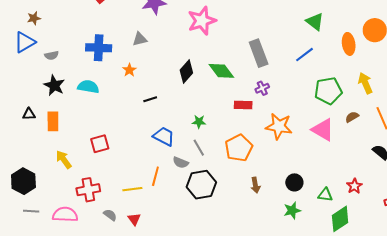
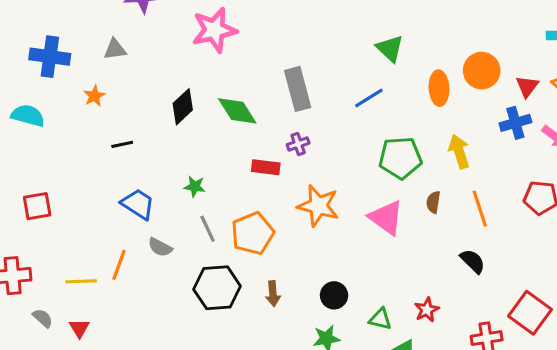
brown semicircle: (352, 117) -> (433, 202), turned -56
gray line: (199, 148) -> (208, 229), moved
black hexagon: (201, 185) -> (217, 288), moved

